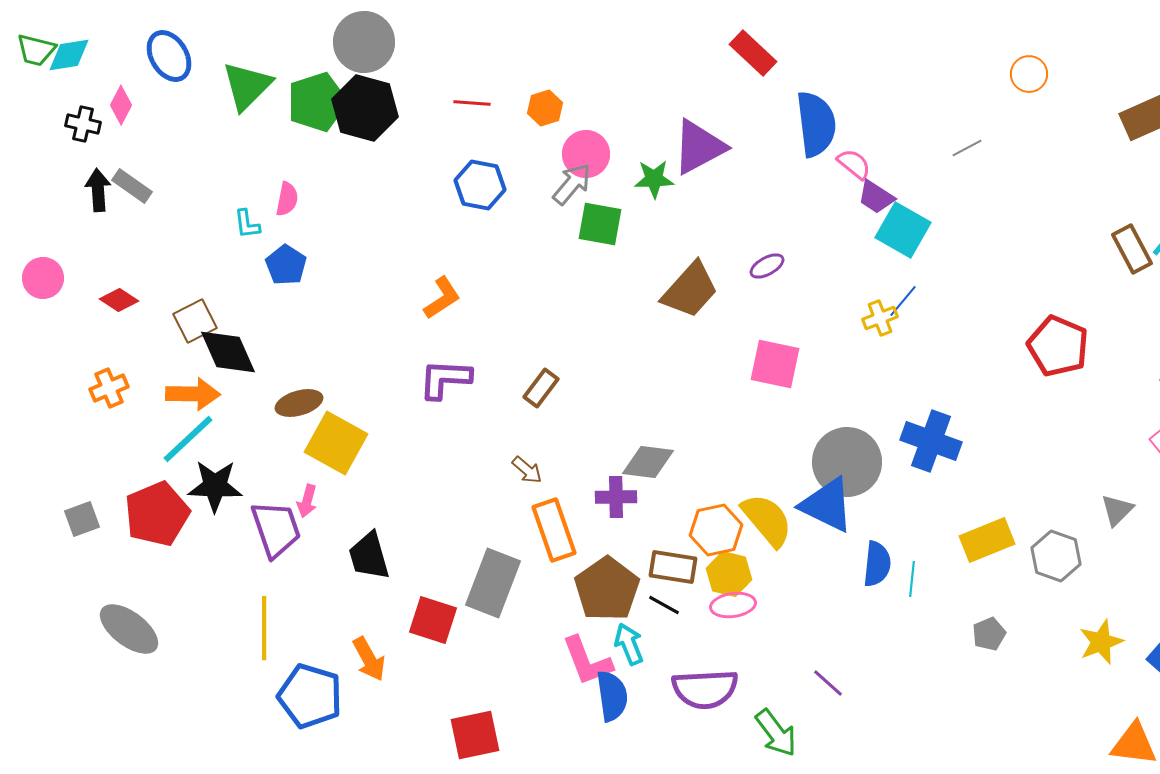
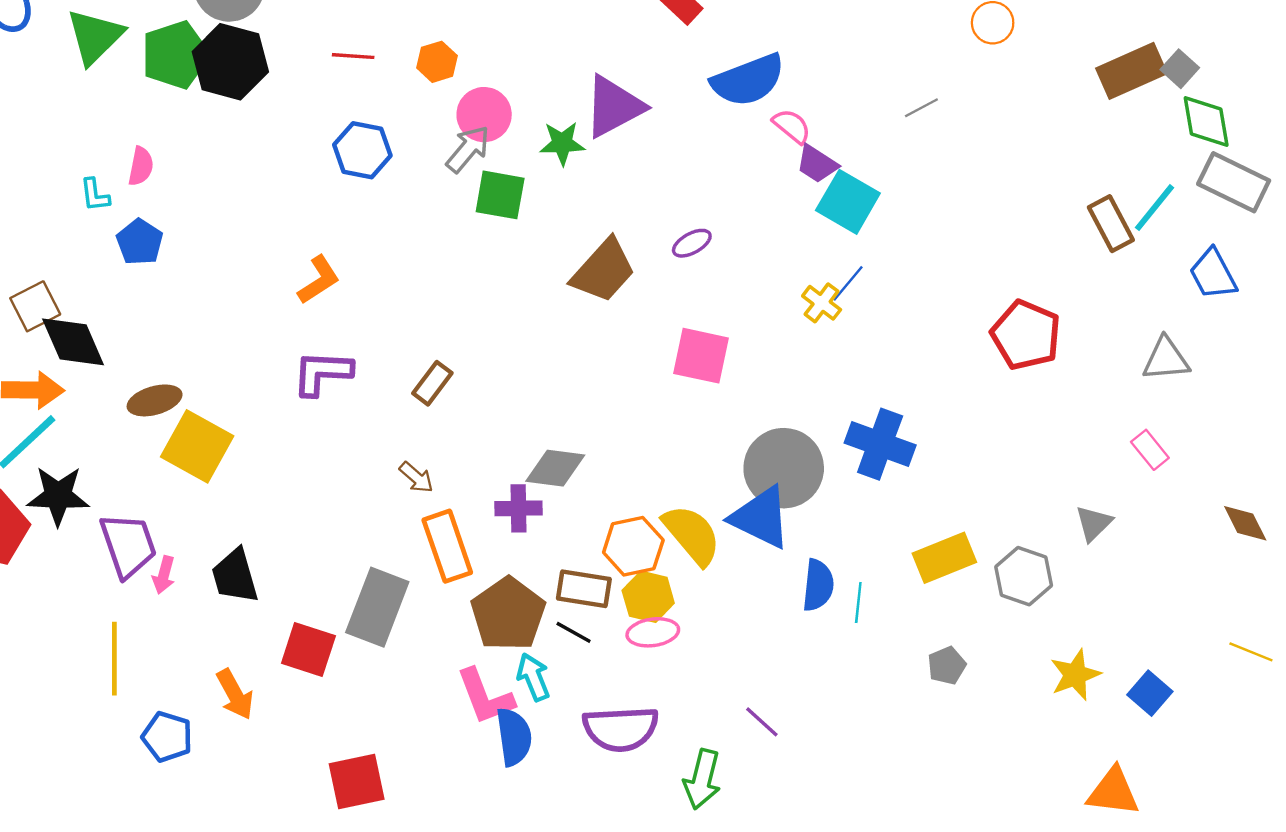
blue semicircle: (816, 124) -> (748, 80), turned 76
yellow cross: (880, 318) -> (822, 303), turned -32
pink arrow: (307, 501) -> (164, 575), moved
blue pentagon: (310, 696) -> (167, 737), size x0.7
green arrow: (776, 733) -> (702, 779), turned 51

